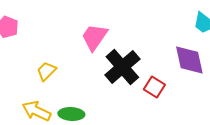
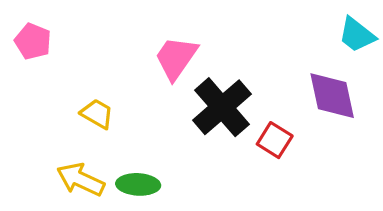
yellow trapezoid: (46, 71) -> (97, 114), turned 75

